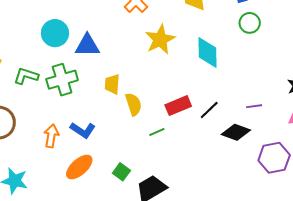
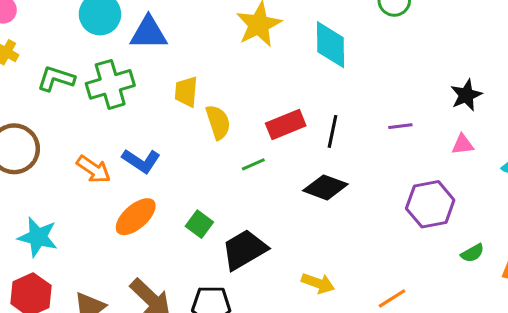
black line: (209, 110) -> (332, 131), turned -35
black diamond: (236, 132) -> (325, 187), moved
orange arrow: (51, 136) -> (94, 169), turned 115

